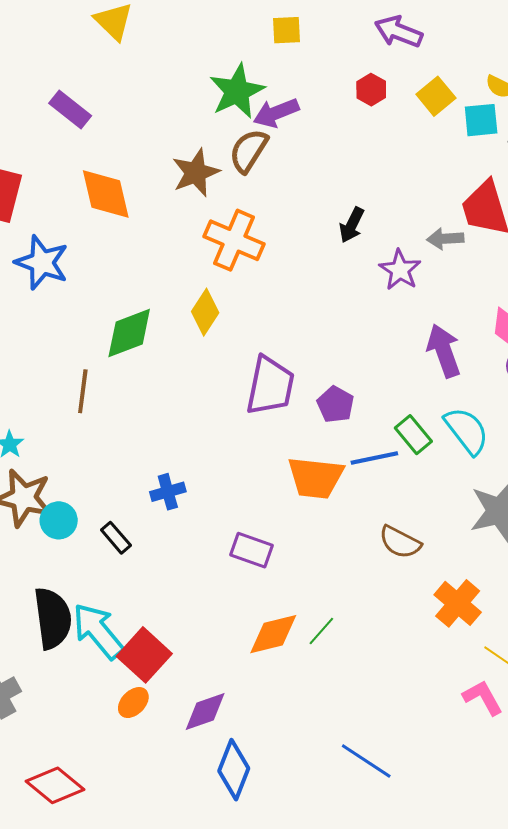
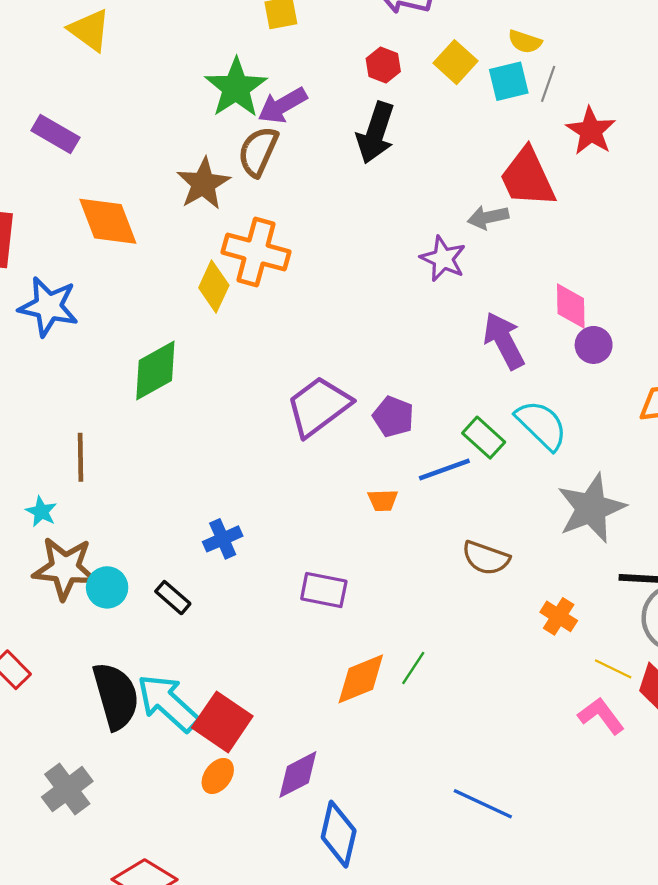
black arrow: (352, 225) -> (376, 133), moved, size x1.5
yellow diamond: (205, 312) -> (214, 286), moved
purple trapezoid: (270, 386) -> (319, 406), turned -130
brown line: (83, 391) -> (80, 457), moved
orange trapezoid: (316, 478) -> (383, 500), size x0.5
orange cross: (458, 603) -> (559, 616), size x0.7

